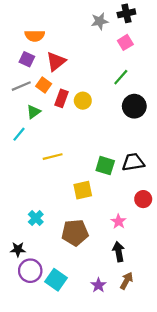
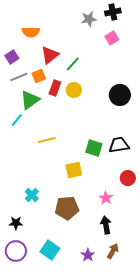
purple square: (27, 59) -> (12, 57), moved, turned 32
green line: (121, 77) -> (73, 64), moved
orange square: (44, 85) -> (39, 76), turned 32
green triangle: (34, 112) -> (30, 100), size x1.5
purple circle: (30, 271) -> (16, 251), moved

